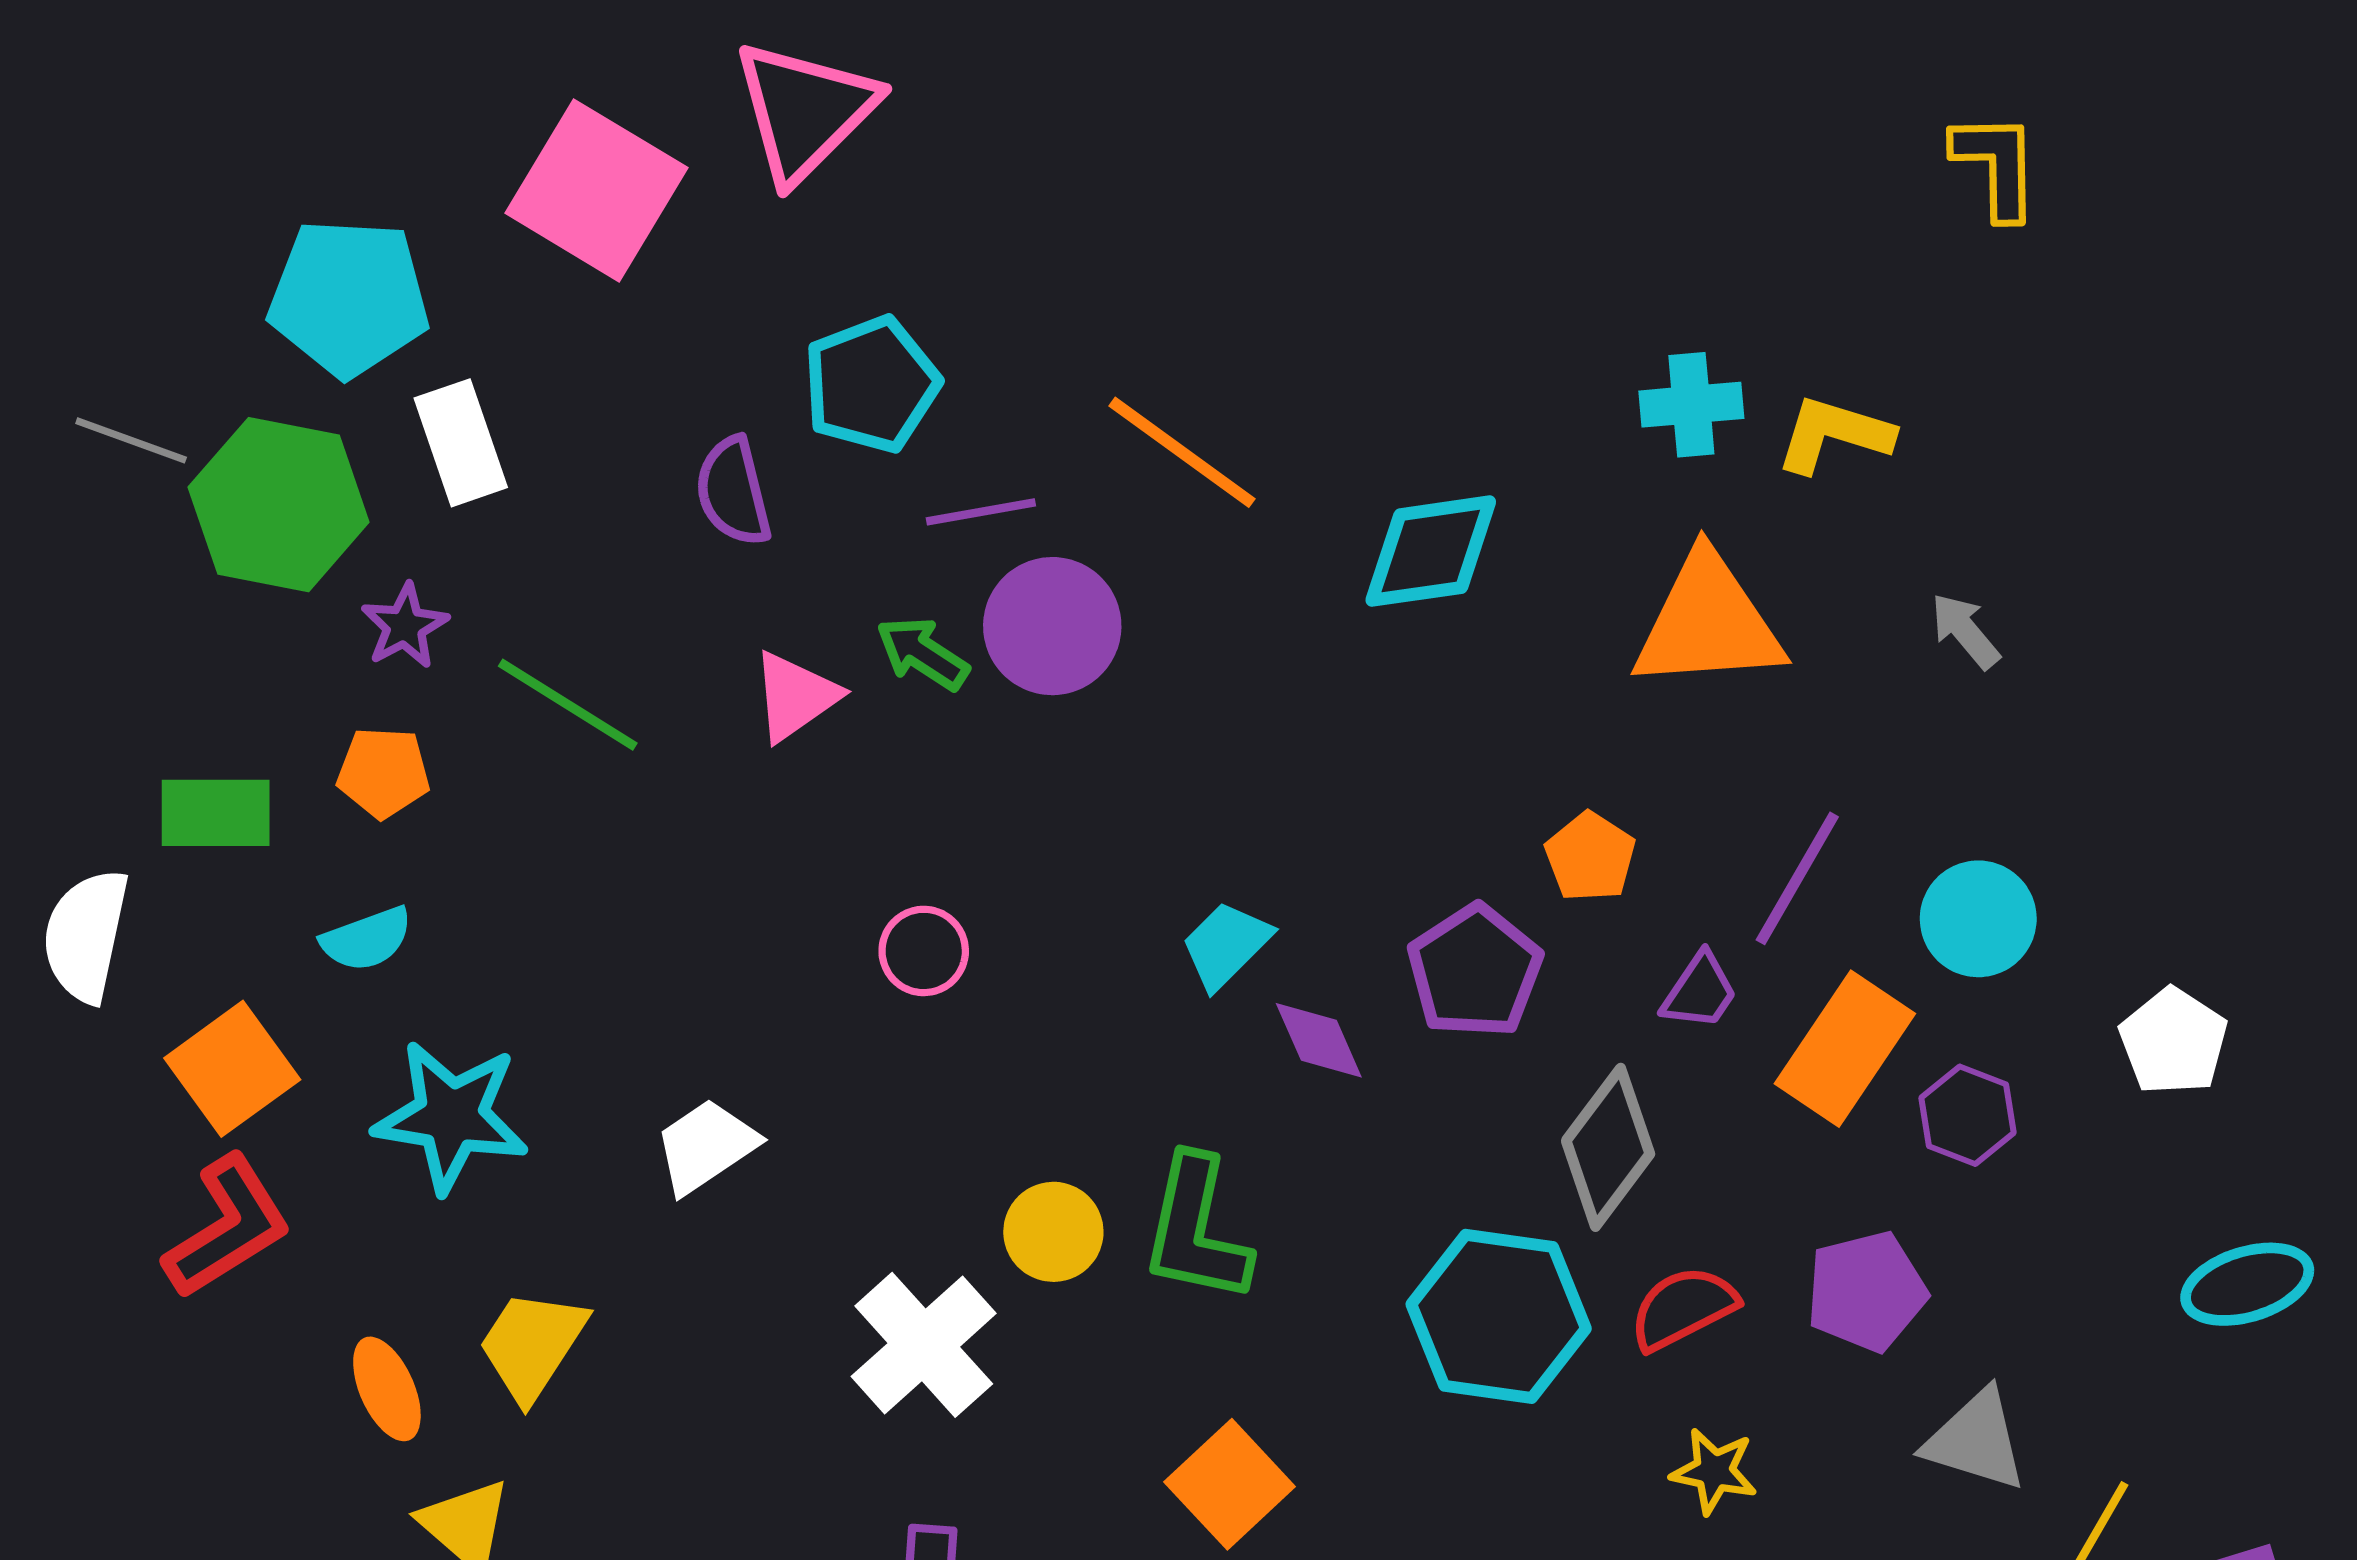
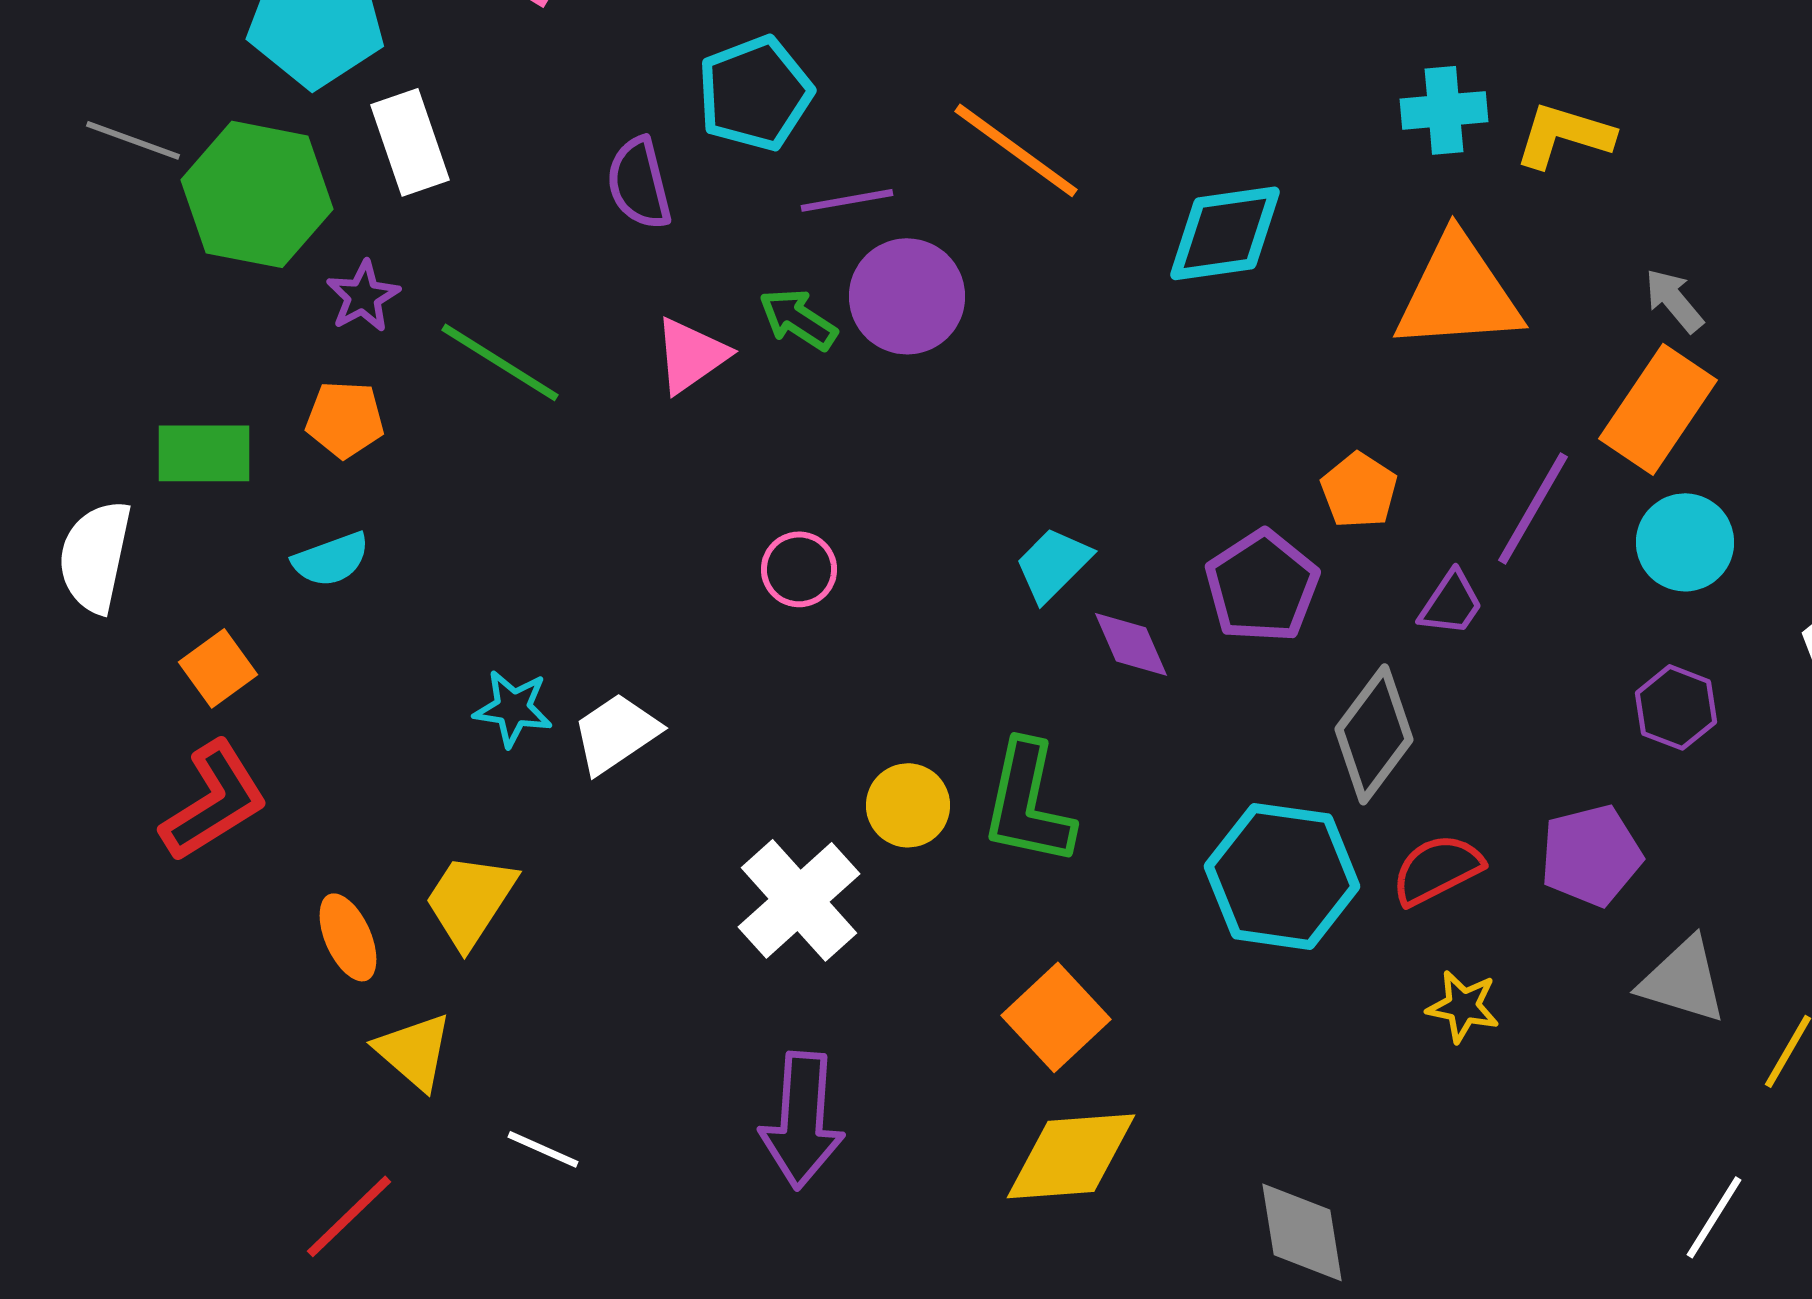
orange rectangle: (1845, 1049) -> (1658, 409), moved
orange square: (232, 1069) -> (218, 668), size x0.7
cyan star: (451, 1116) -> (513, 708), moved, size x0.6

